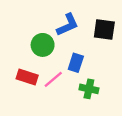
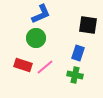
blue L-shape: (68, 25) -> (41, 14), moved
blue rectangle: (76, 63) -> (78, 53), moved

